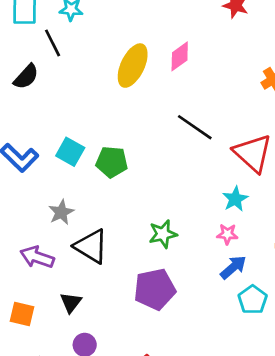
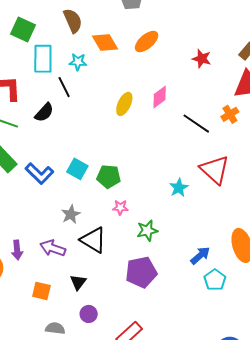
yellow ellipse: (133, 66) -> (124, 104), size x0.7
black line: (195, 127) -> (196, 124), moved
cyan star: (235, 199) -> (179, 188), moved
pink star: (227, 234) -> (120, 207), moved

